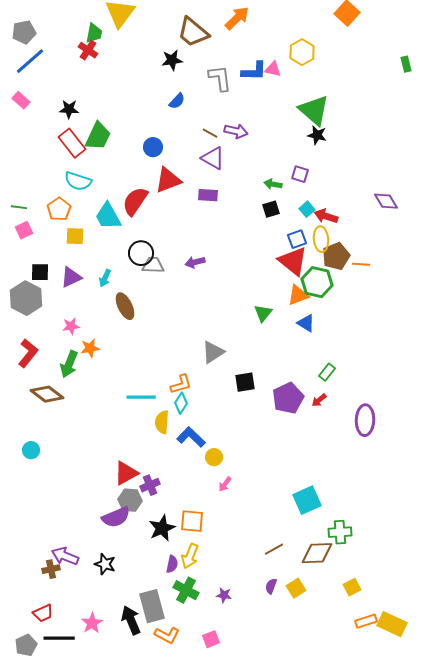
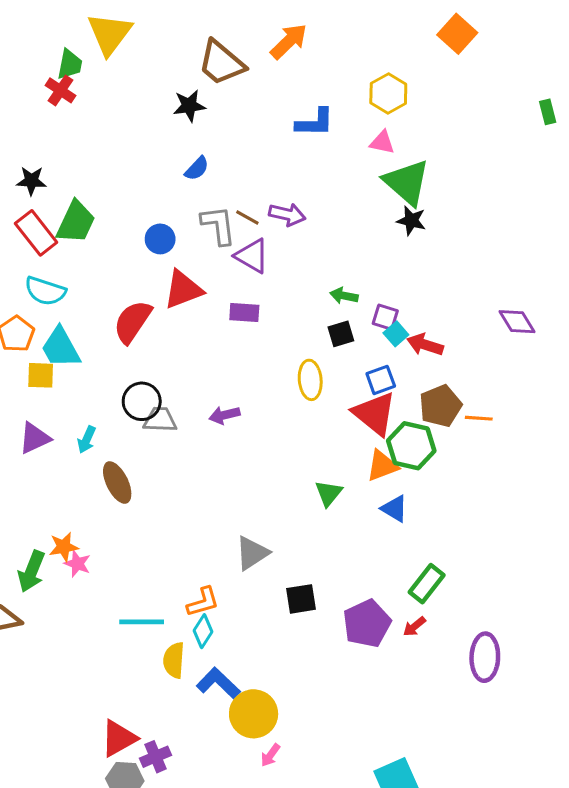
pink triangle: (273, 69) -> (382, 142), moved
gray L-shape: (220, 78) -> (218, 225), moved
purple square: (300, 174) -> (385, 317), moved
cyan trapezoid: (108, 216) -> (61, 348), moved
yellow ellipse: (321, 239) -> (310, 380), moved
pink star: (71, 326) -> (77, 564), moved, turned 30
green rectangle: (327, 372) -> (427, 584), size x1.4
yellow circle: (214, 457) -> (254, 714), size x1.8

